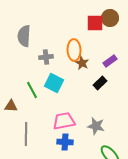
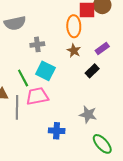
gray semicircle: (24, 36) -> (15, 23), turned -105
orange ellipse: (74, 50) -> (74, 26), moved
pink trapezoid: (64, 121) -> (37, 96), moved
gray line: (26, 134) -> (17, 107), moved

